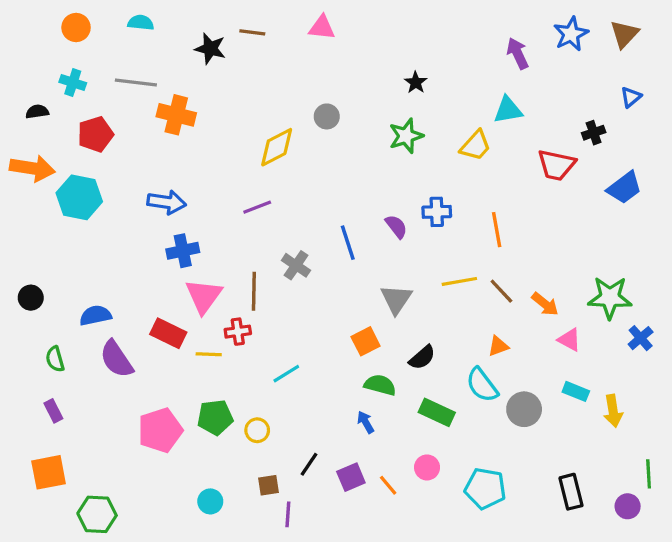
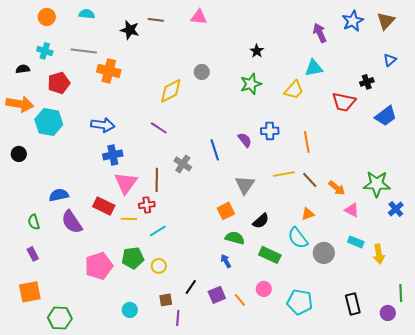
purple line: (257, 207) -> (159, 128), turned 54
black circle: (31, 298) -> (19, 154), moved
cyan line: (286, 374) -> (158, 231), moved

